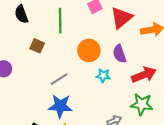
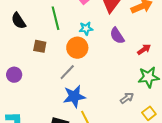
orange circle: (89, 50) -> (77, 48), moved
red arrow: (144, 75) -> (144, 49), size x0.6
cyan star: (103, 76) -> (86, 28), moved

